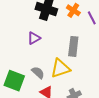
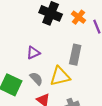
purple triangle: (34, 38) -> (33, 53), moved

